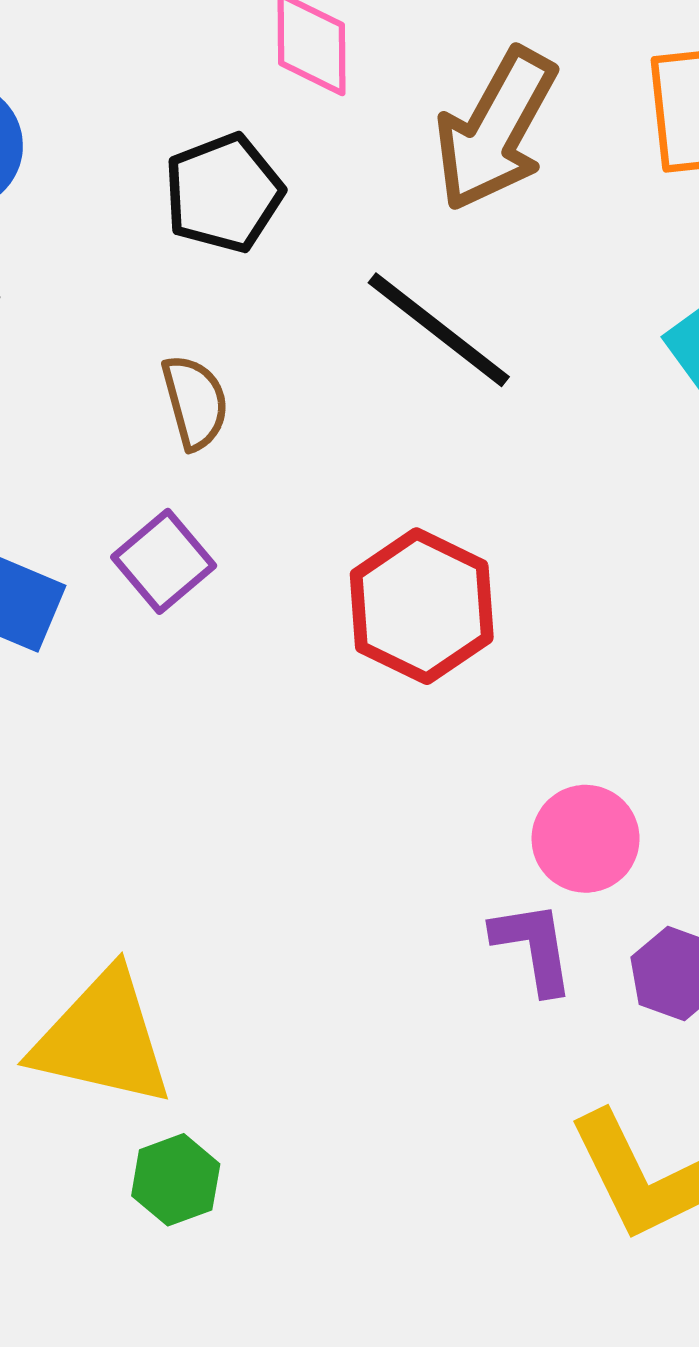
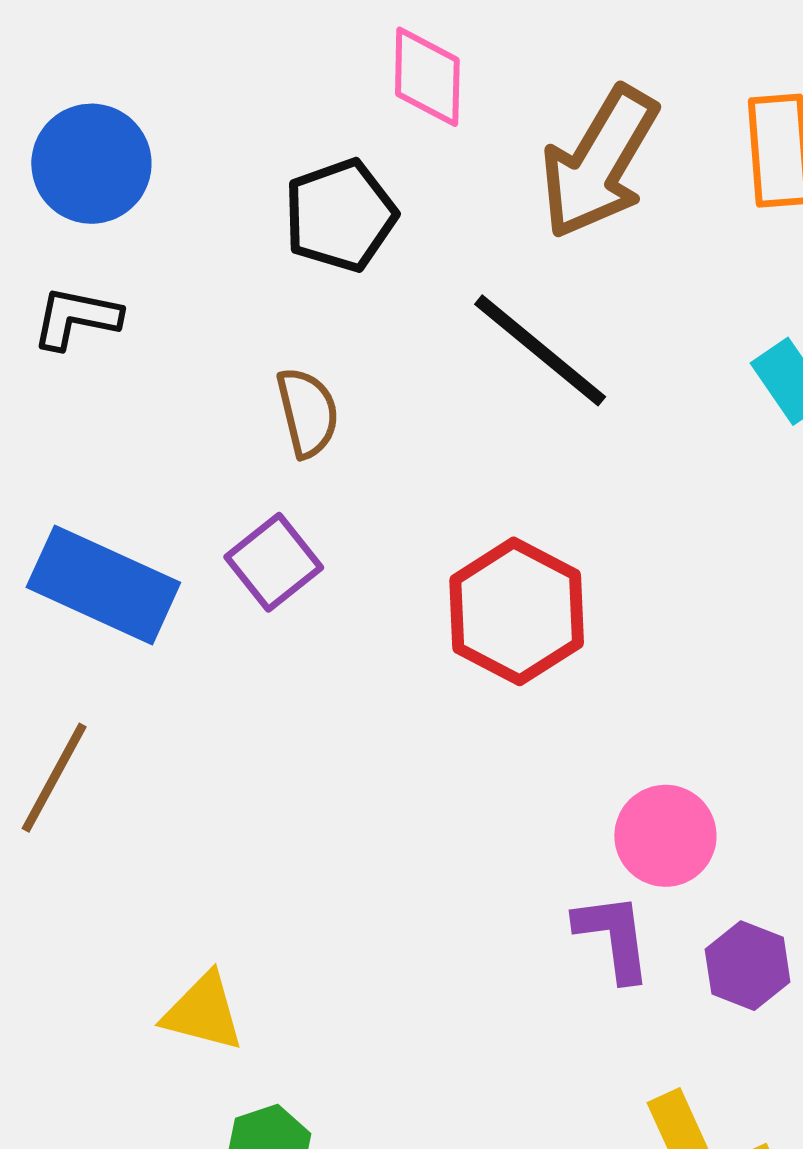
yellow triangle: (102, 1039) -> (203, 1012), size x0.6

